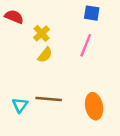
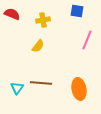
yellow cross: (41, 33) -> (43, 20), moved, turned 32
pink line: (86, 45) -> (87, 40), moved

